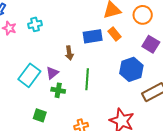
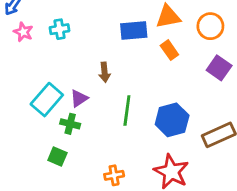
blue rectangle: (93, 36) -> (134, 31), moved
blue hexagon: (131, 69) -> (172, 120), moved
green cross: (58, 90) -> (70, 124), moved

